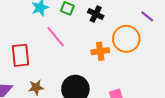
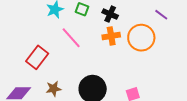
orange cross: (100, 51) -> (111, 36), moved
red rectangle: (21, 55) -> (37, 57), turned 45

